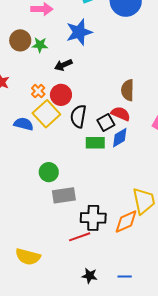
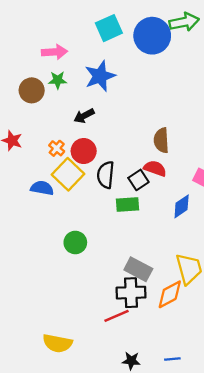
green star: (40, 45) -> (58, 80), moved
blue diamond: (120, 138) -> (182, 206), moved
gray rectangle: (64, 195) -> (138, 269), moved, turned 40

